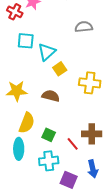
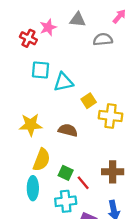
gray semicircle: (84, 27) -> (103, 39), moved
cyan triangle: (47, 52) -> (63, 82), turned 30
yellow square: (60, 69) -> (89, 101), moved
red line: (73, 144) -> (83, 183), moved

